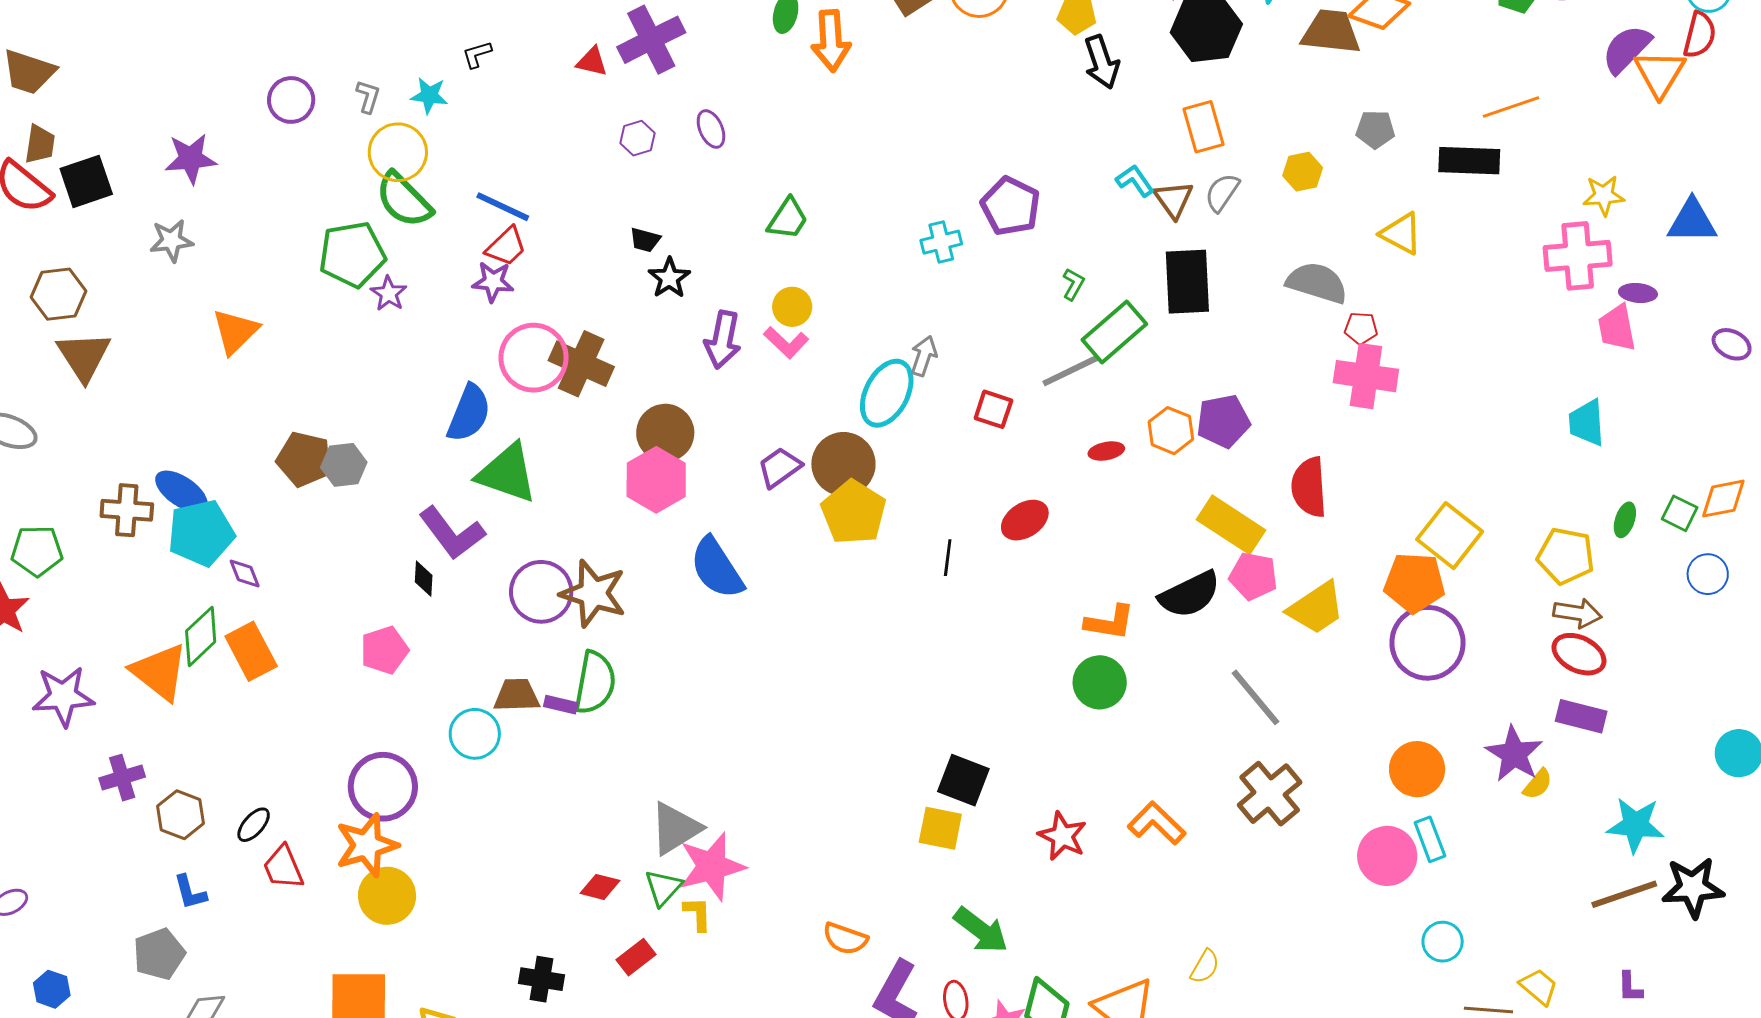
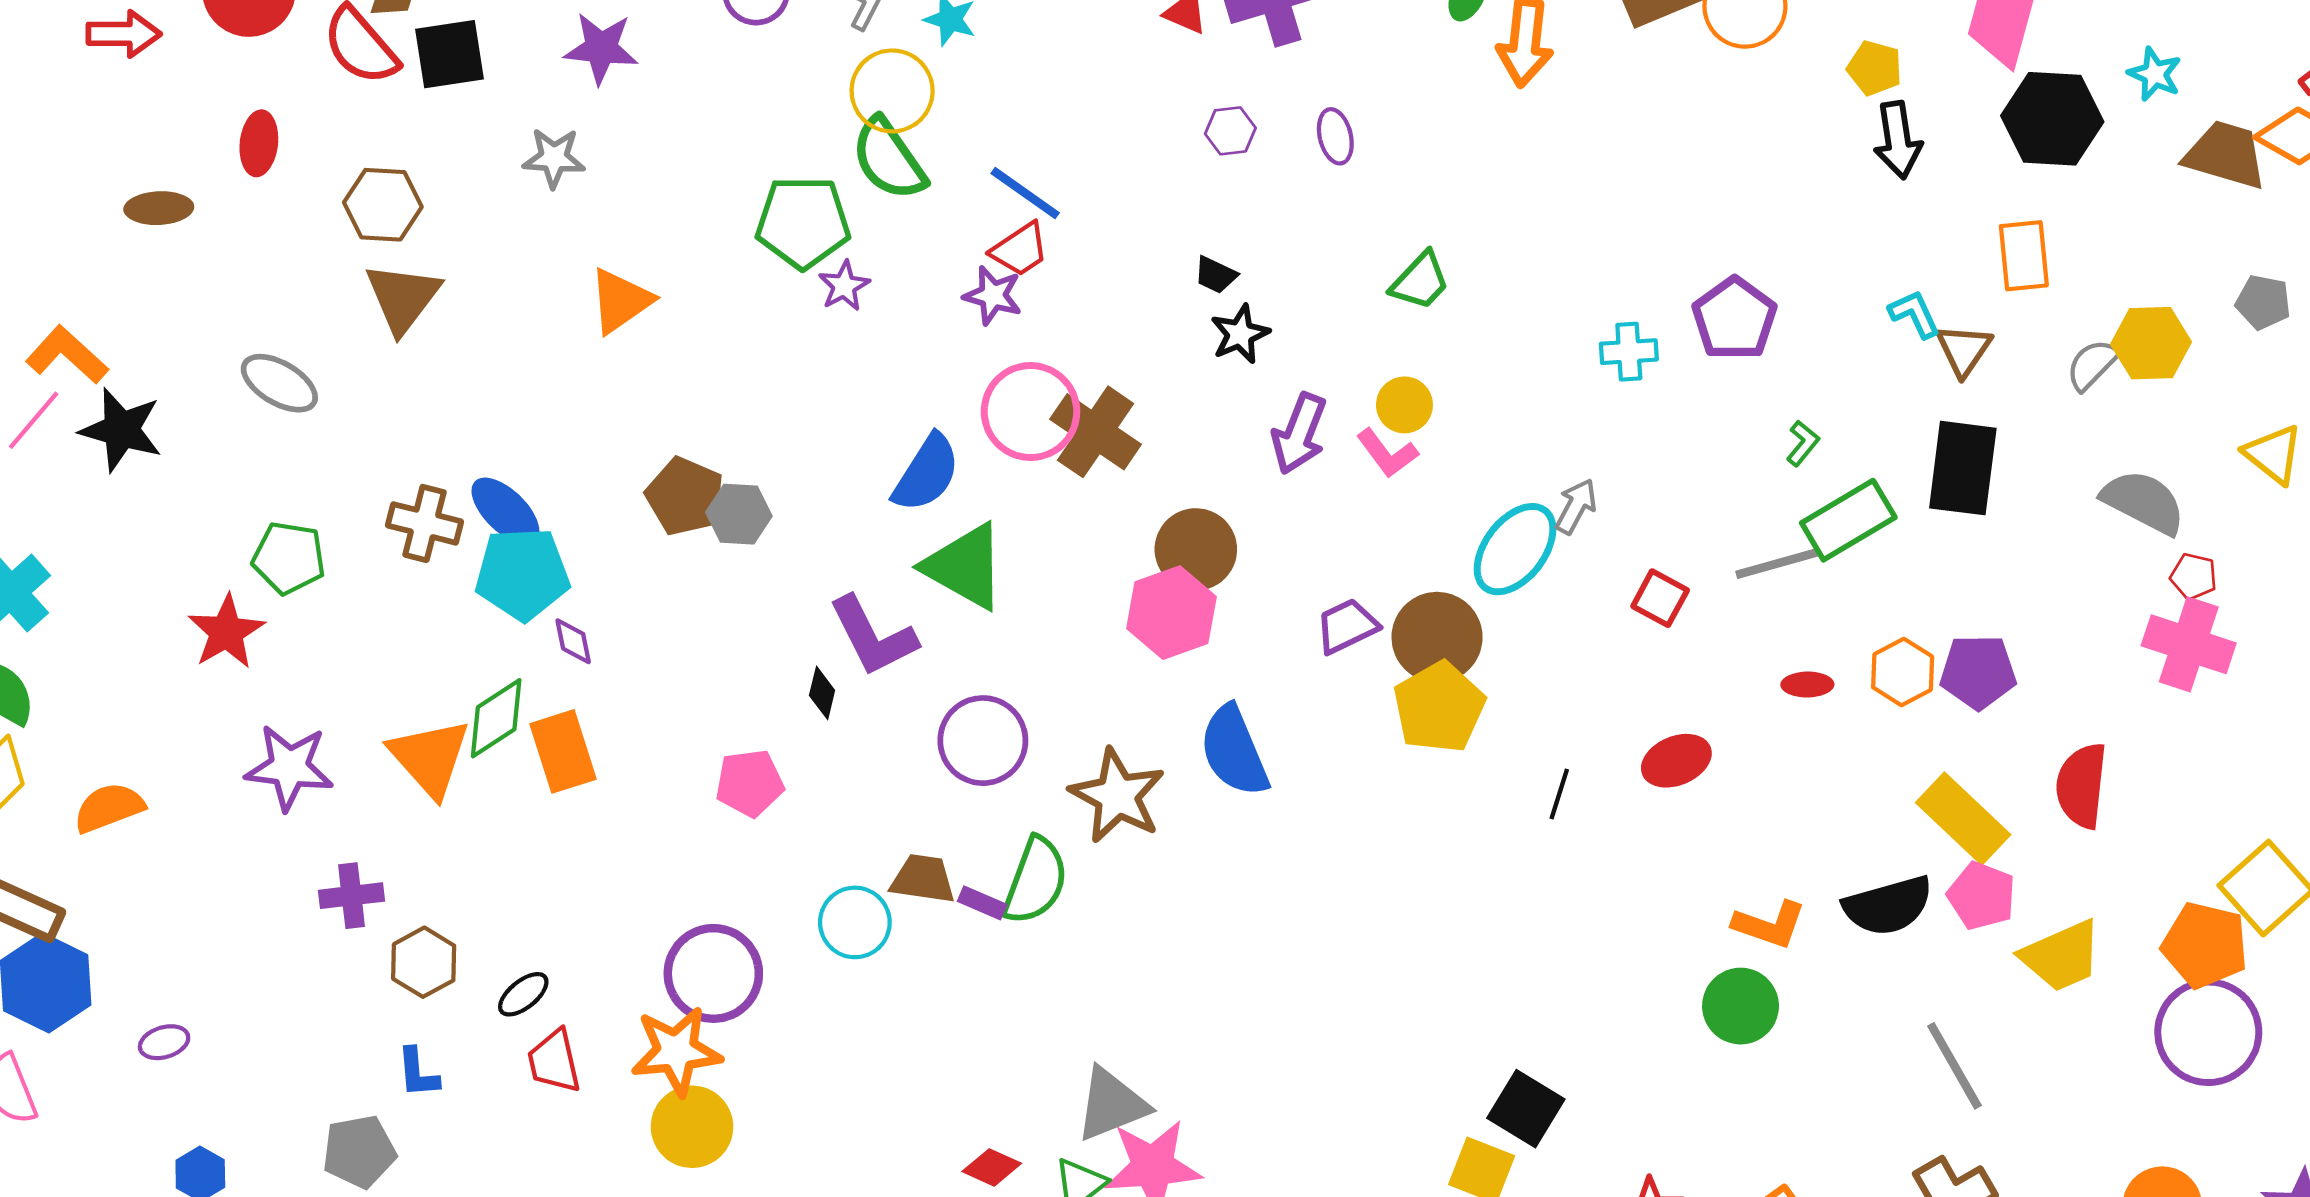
yellow hexagon: (1303, 172) -> (2151, 343), size x1.4
gray semicircle: (1222, 192) -> (2092, 365), moved
brown star: (593, 593) -> (1117, 796), moved

